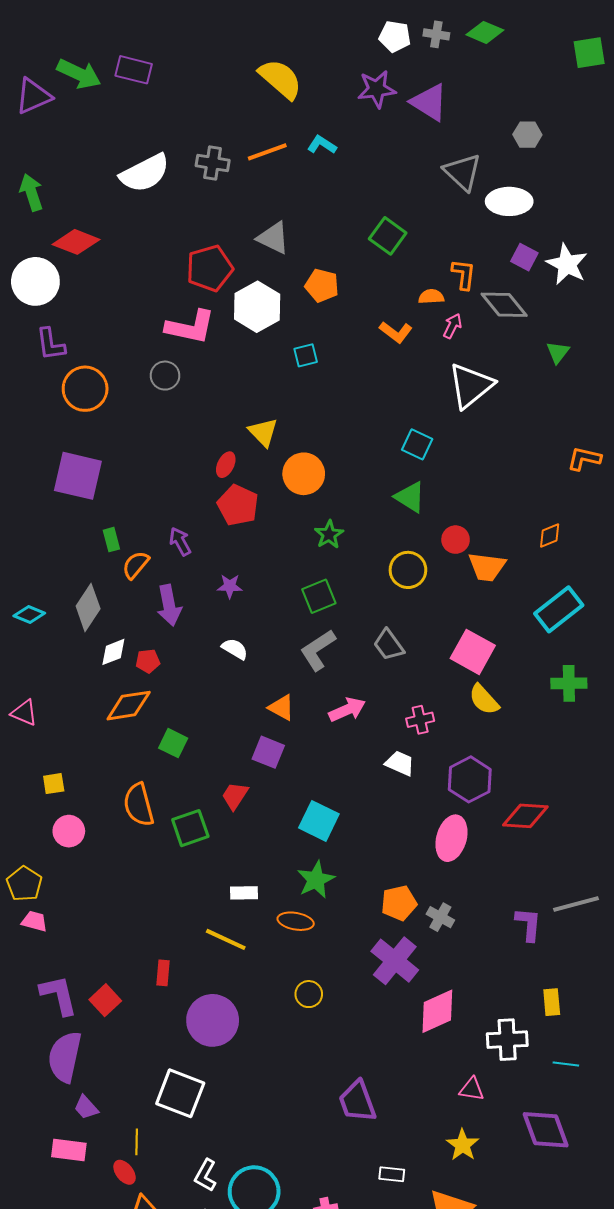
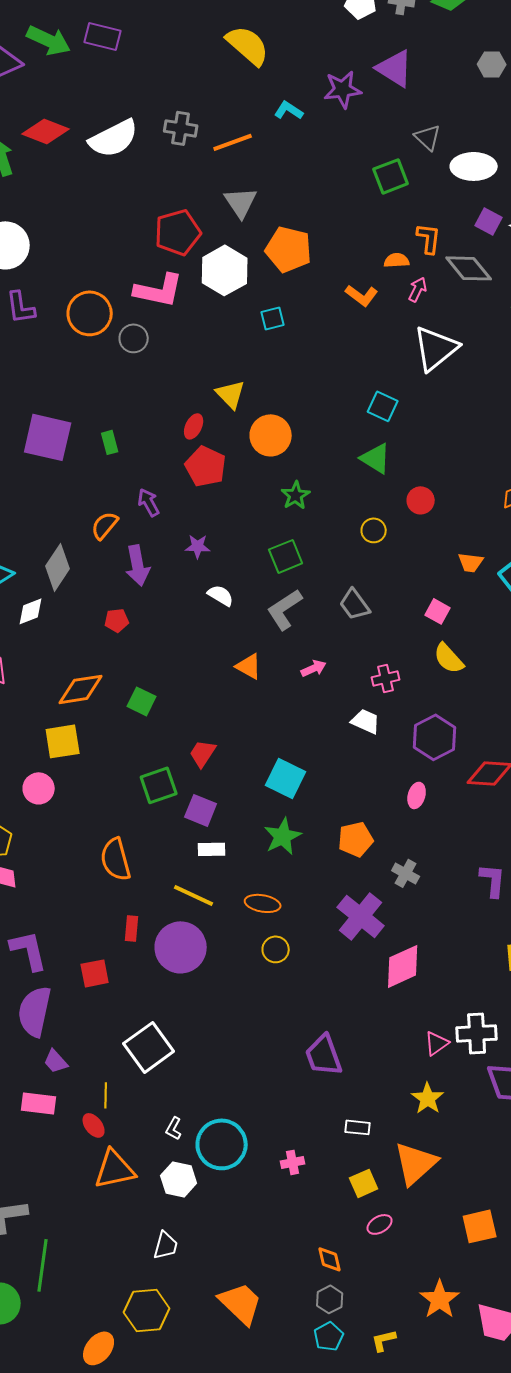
purple star: (377, 89) -> (343, 89), moved
gray hexagon: (527, 135) -> (492, 64), moved
orange line: (267, 152) -> (233, 142), moved
gray triangle: (463, 172) -> (428, 137), size x0.7
green square: (388, 236) -> (391, 176), moved, turned 33
gray triangle: (273, 238) -> (241, 202), turned 30
red diamond: (76, 242) -> (46, 131), moved
orange pentagon: (322, 285) -> (289, 249), size x1.4
orange circle: (85, 389) -> (90, 313), moved
green rectangle: (111, 540) -> (110, 442), moved
orange trapezoid: (487, 567) -> (471, 562), moved, size x0.7
yellow circle: (408, 570) -> (374, 530), size x0.7
white semicircle: (235, 649) -> (221, 595), moved
white diamond: (113, 652) -> (31, 611), moved
pink square: (473, 652) -> (438, 611), size x0.6
orange diamond: (129, 706) -> (81, 689), moved
pink arrow: (347, 710) -> (314, 668), size x0.7
purple square: (268, 752) -> (201, 810), moved
yellow square: (54, 784) -> (63, 741), moved, size x1.6
orange semicircle: (139, 805) -> (116, 859), moved
pink ellipse: (451, 838) -> (417, 795), size x0.6
orange pentagon: (399, 903) -> (356, 839), moved
orange ellipse: (296, 921) -> (263, 903), moved
red square: (105, 1000) -> (95, 973), moved, turned 32
purple circle: (213, 1020) -> (181, 947), moved
white cross: (507, 1040) -> (477, 1033), moved
pink triangle: (472, 1089) -> (437, 1043), turned -44
white square: (180, 1093) -> (149, 1047), turned 33
white L-shape: (205, 1175) -> (174, 1128), size x0.7

